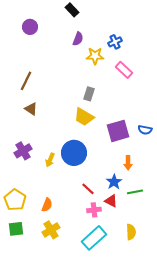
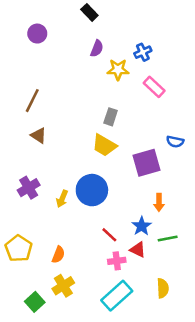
blue semicircle: (145, 130) -> (175, 142), moved
green square: (16, 229) -> (35, 302), moved, turned -35

